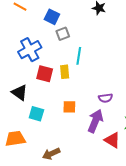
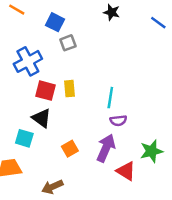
cyan line: (79, 56) -> (110, 98), moved
black triangle: (20, 93) -> (41, 118), moved
orange square: (69, 107) -> (70, 149), moved, turned -32
cyan square: (36, 114) -> (24, 138), moved

